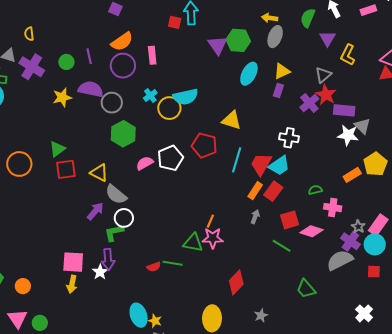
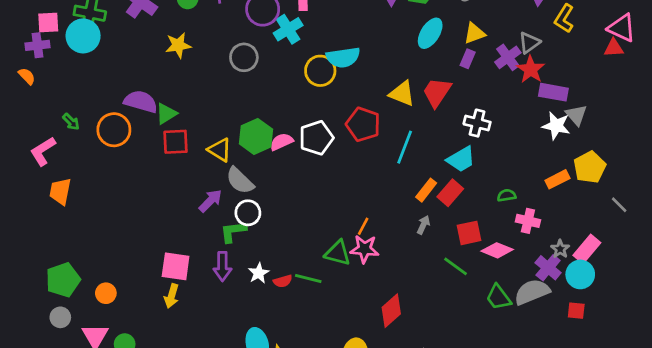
purple semicircle: (91, 89) -> (141, 102), moved
cyan cross: (150, 96) -> (288, 29), moved, size x1.5
purple cross: (309, 103) -> (508, 57), moved
green hexagon: (123, 134) -> (256, 136), moved
red trapezoid: (261, 164) -> (437, 92), moved
white star: (100, 272) -> (259, 273), moved
green trapezoid: (306, 289) -> (498, 297), moved

